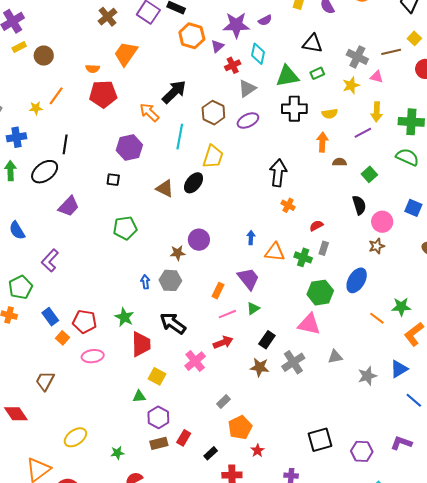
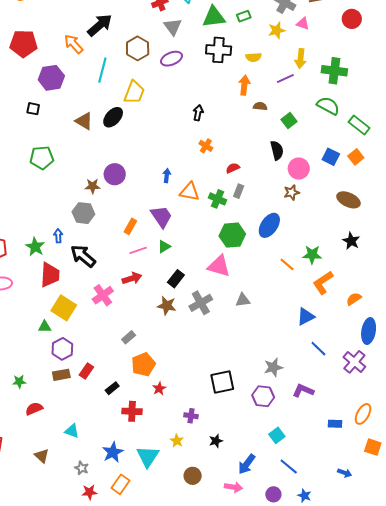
gray triangle: (247, 89) -> (173, 27), turned -36
red pentagon: (103, 94) -> (24, 44), moved
black arrow: (278, 173) -> (198, 113), size x0.6
blue arrow: (145, 282) -> (58, 236), moved
yellow square: (157, 376) -> (64, 308), size x1.4
gray star: (367, 376) -> (273, 367), moved

